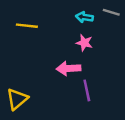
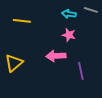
purple line: (87, 90) -> (81, 71), moved
yellow triangle: (17, 99) -> (14, 63), moved

